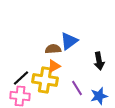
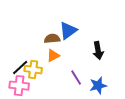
yellow cross: (45, 80) -> (33, 70), moved, size x0.7

